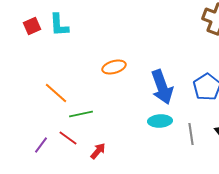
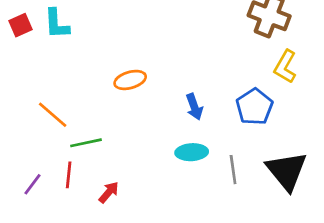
blue arrow: (162, 87) -> (194, 107), size x0.6
red line: (68, 138) -> (69, 175), turned 60

